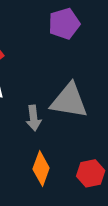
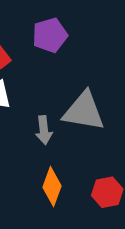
purple pentagon: (64, 24) -> (50, 35), moved

